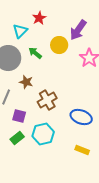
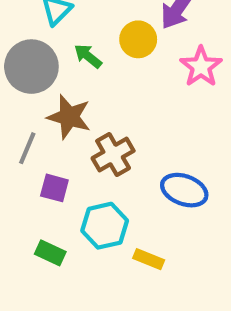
brown star: (26, 82) -> (69, 117), size x1.5
green rectangle: (17, 138) -> (50, 253), moved, turned 64
yellow rectangle: (82, 150) -> (149, 259), moved

